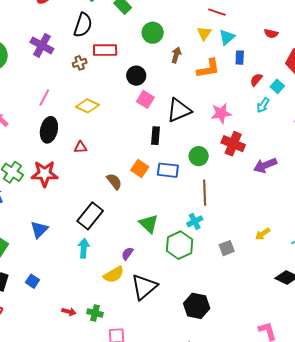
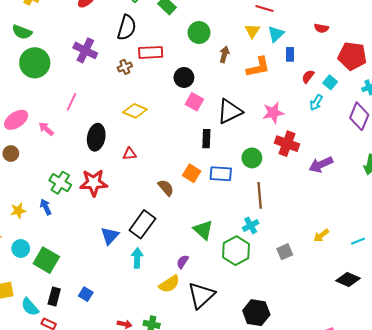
pink line: (44, 98) -> (72, 102), moved
blue triangle: (39, 230) -> (110, 236), moved

